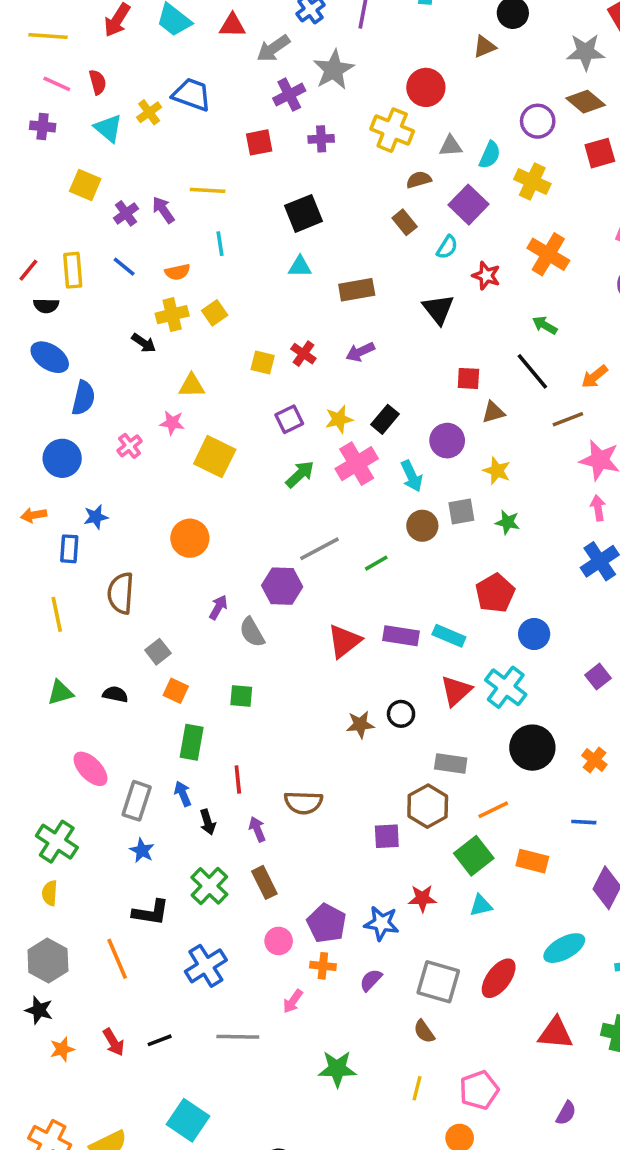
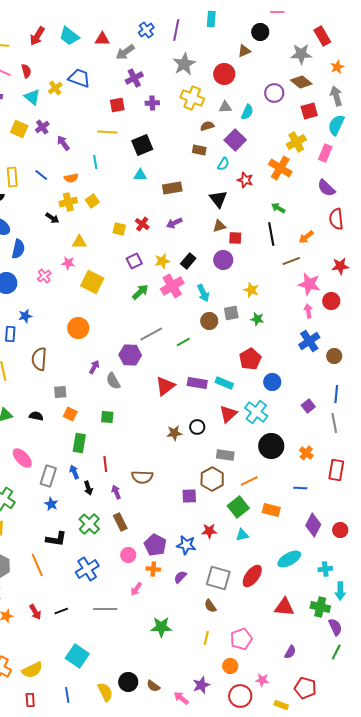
gray star: (334, 70) -> (184, 64), moved
red circle: (426, 87) -> (224, 74), moved
yellow cross: (532, 181) -> (296, 142), moved, turned 36
yellow line: (208, 190) -> (107, 132), moved
purple cross: (126, 213) -> (42, 127), moved
brown rectangle: (405, 222) -> (199, 150), turned -40
black line: (532, 371) -> (271, 234), turned 30
brown triangle: (493, 412) -> (219, 226), moved
purple circle: (447, 441) -> (223, 260), moved
gray square: (158, 652) -> (60, 392), turned 32

